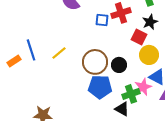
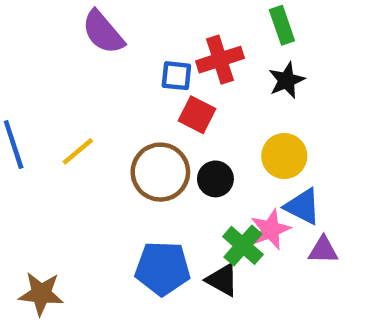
red square: (139, 37) -> (197, 115), moved
blue pentagon: (100, 87) -> (163, 268), moved
green cross: (131, 94) -> (243, 245), turned -30

